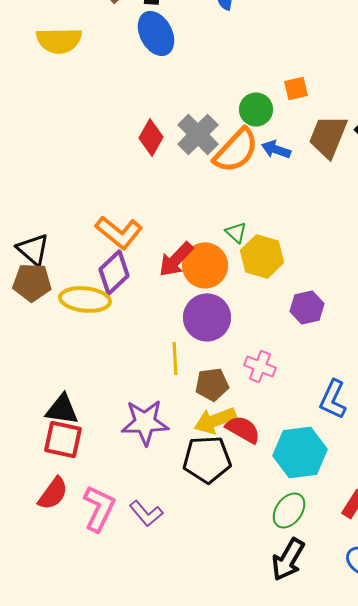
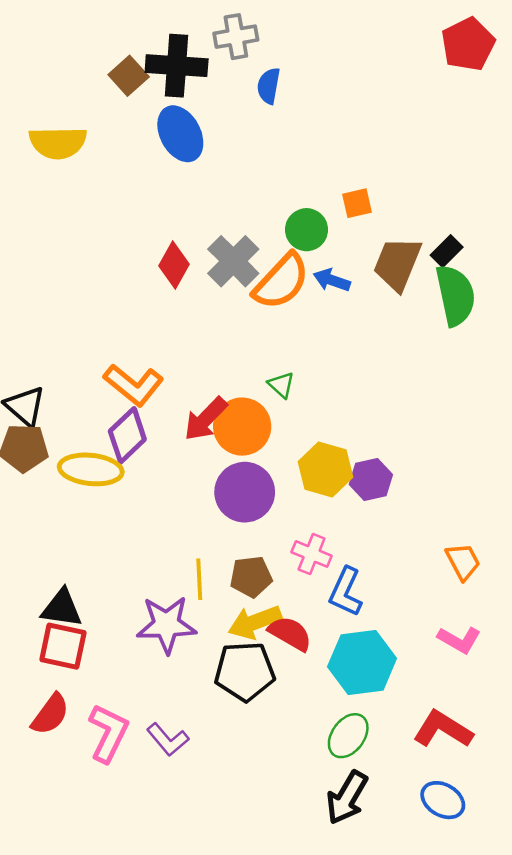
yellow hexagon: (262, 256) -> (325, 469), moved
yellow line: (175, 358) -> (199, 579), moved
blue L-shape: (333, 399) -> (346, 592), moved

